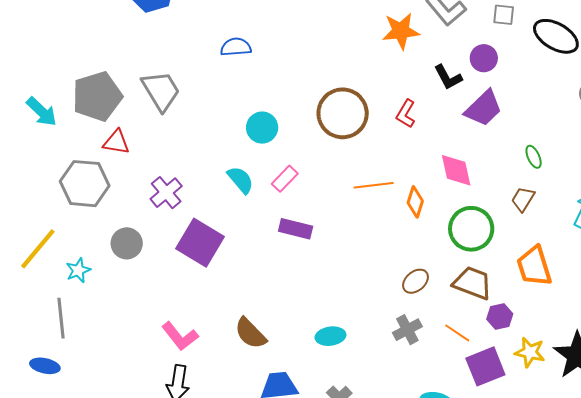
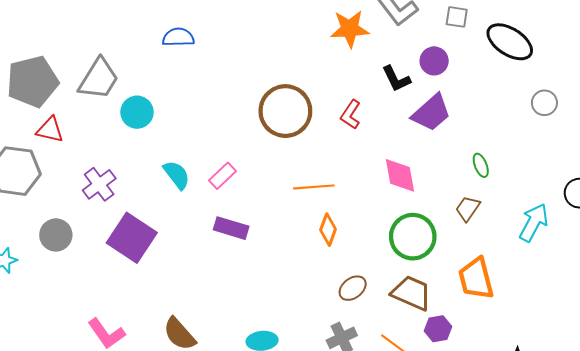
gray trapezoid: (161, 91) -> (99, 79), turned 60
cyan circle: (262, 128) -> (137, 112), moved
orange diamond: (415, 202) -> (328, 230), moved

